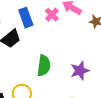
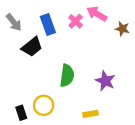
purple star: (80, 71) -> (105, 81), turned -30

